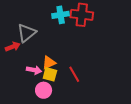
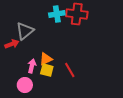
pink arrow: (34, 70) -> (32, 66), turned -88
pink circle: (44, 90) -> (25, 85), moved

